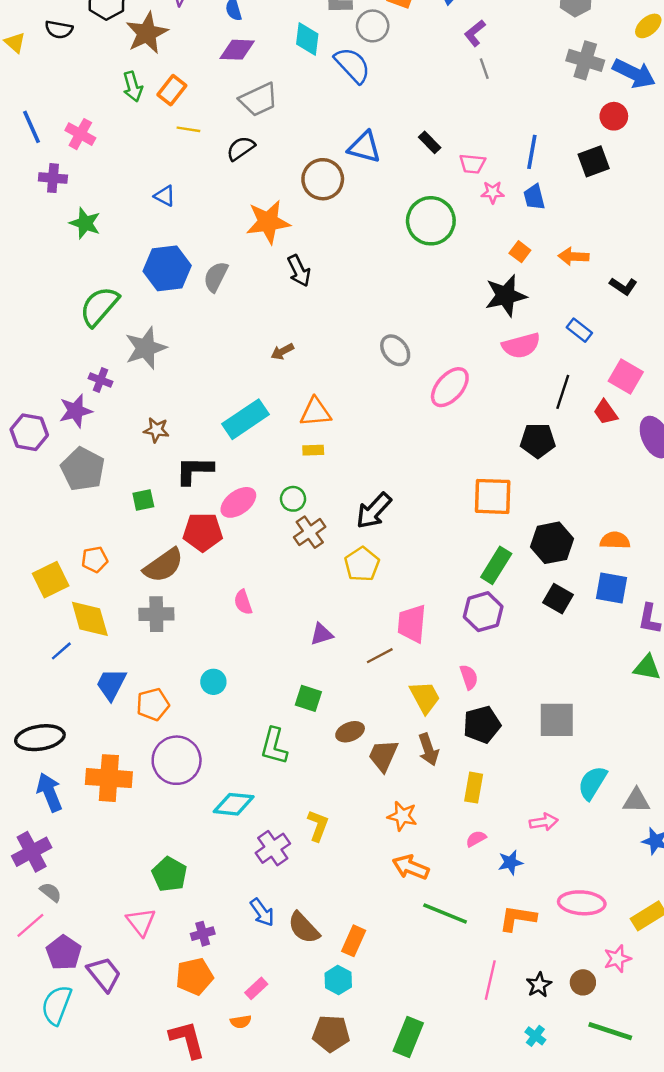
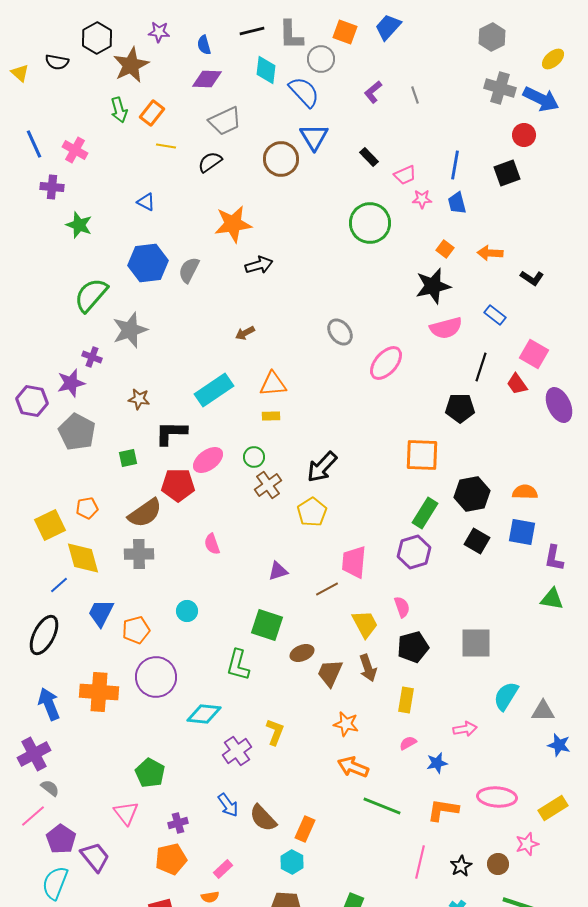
purple L-shape: (475, 33) -> (373, 92), moved
blue triangle: (364, 147) -> (314, 137), moved, turned 44
pink trapezoid: (472, 164) -> (405, 175), turned -30
brown circle: (323, 179) -> (281, 159), moved
black arrow: (299, 271) -> (259, 265), turned -80
green square: (308, 698) -> (267, 625), size x1.4
black ellipse: (40, 738) -> (44, 635), moved, turned -54

